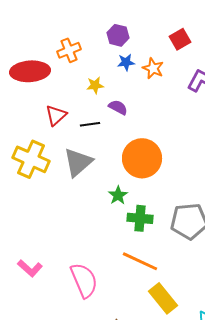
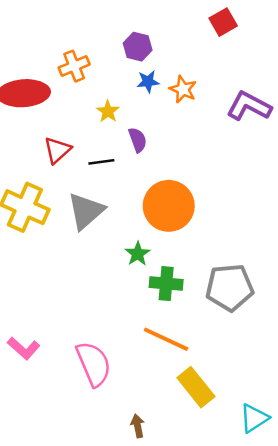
red square: (180, 39) -> (223, 22), moved
yellow star: (95, 85) -> (108, 111), turned -30
purple semicircle: (118, 107) -> (138, 140), turned 42

